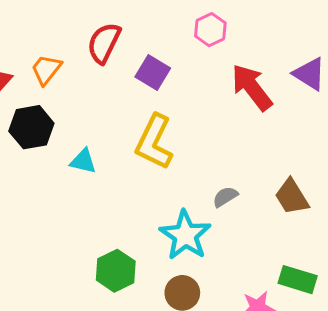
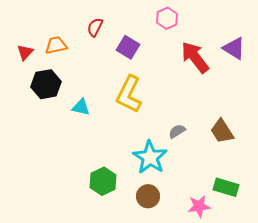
red semicircle: (104, 43) -> (95, 27), size x0.7
orange trapezoid: (46, 70) -> (56, 45), turned 40

